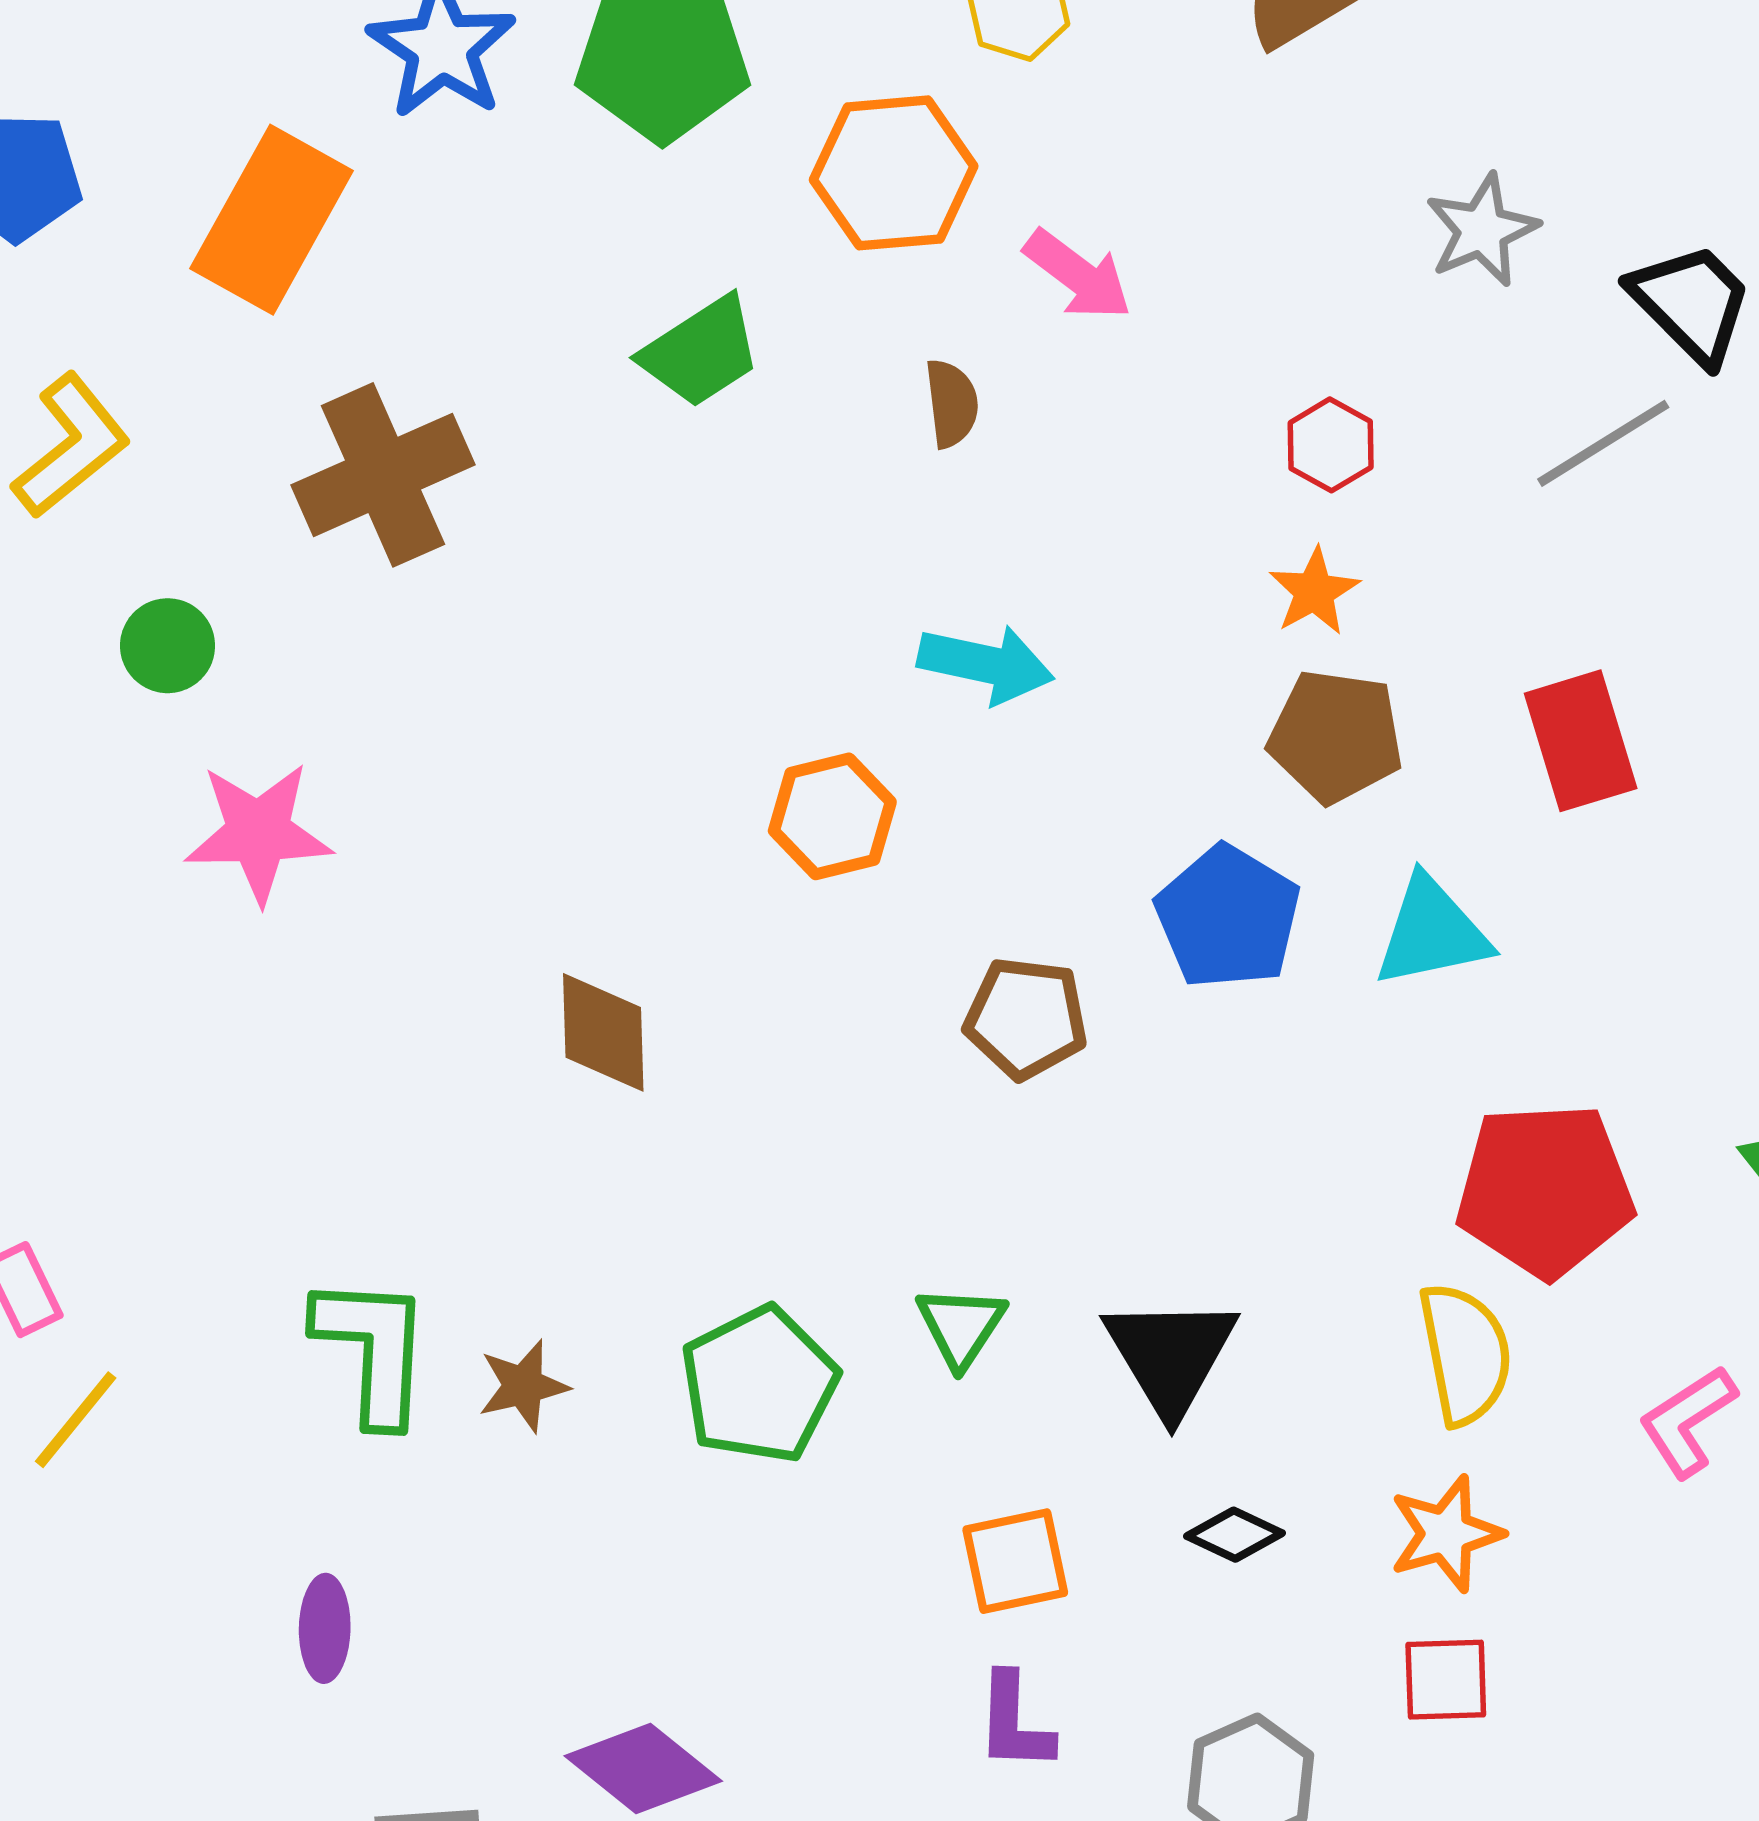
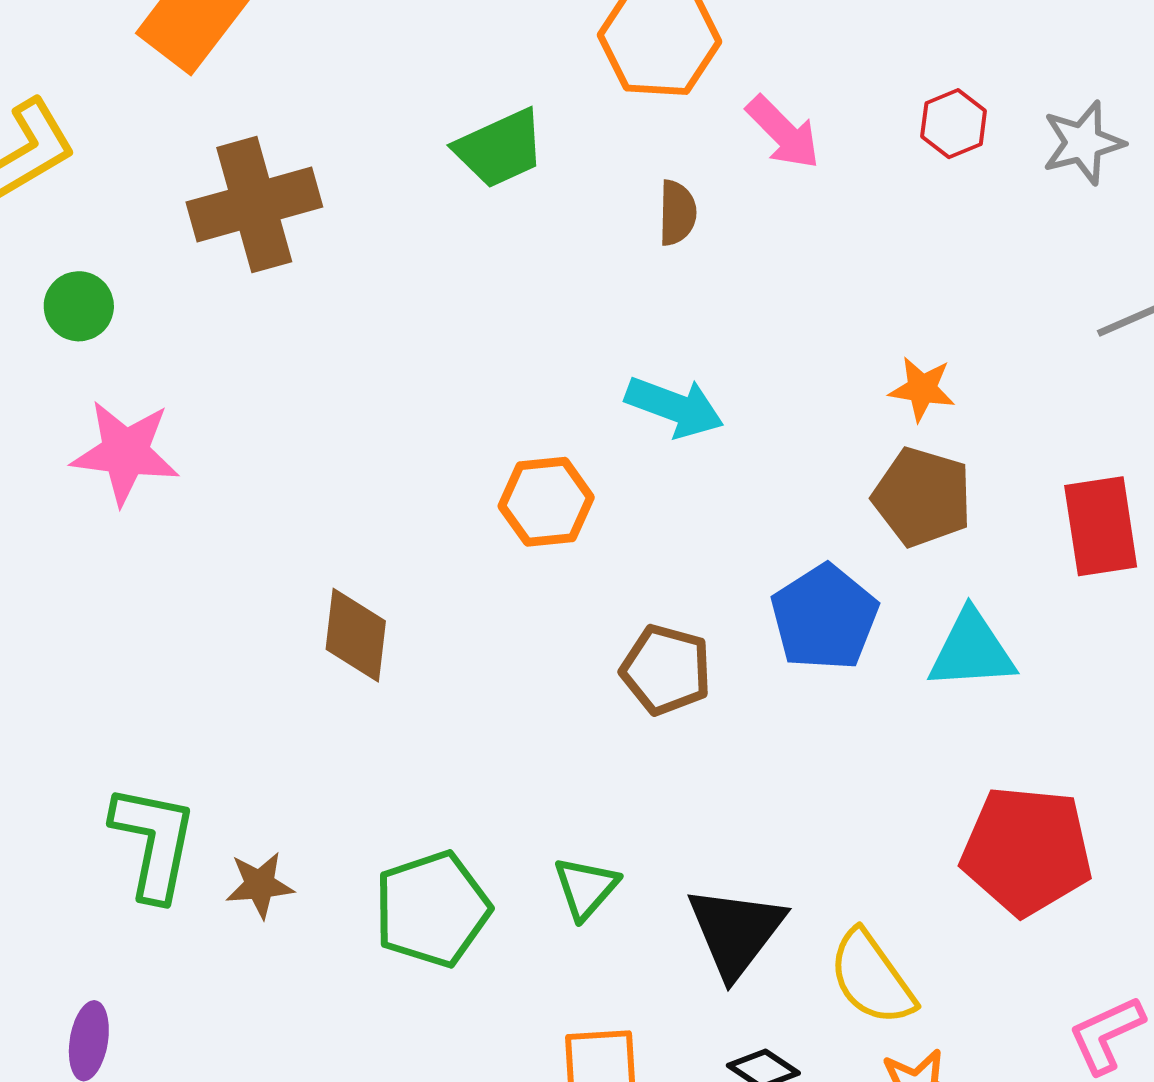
red hexagon: (1331, 445) -> (954, 124), moved
orange star: (1314, 592) -> (922, 389), turned 30
yellow semicircle: (1465, 1354) -> (872, 978), moved, turned 147

